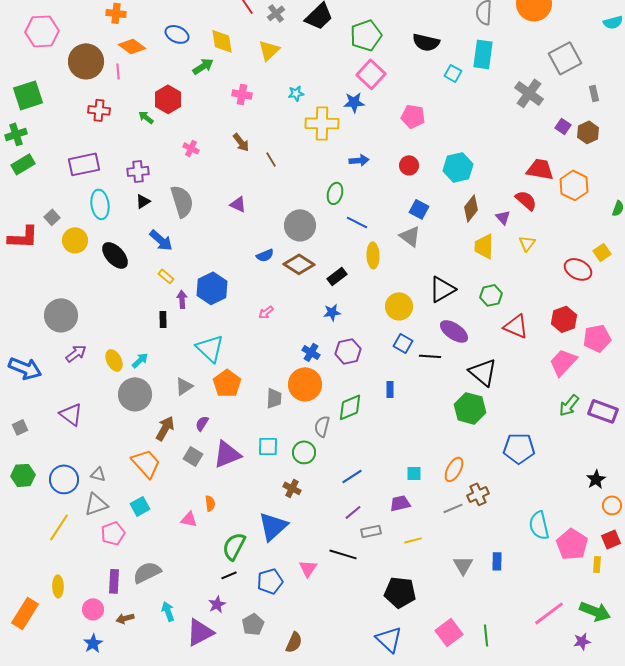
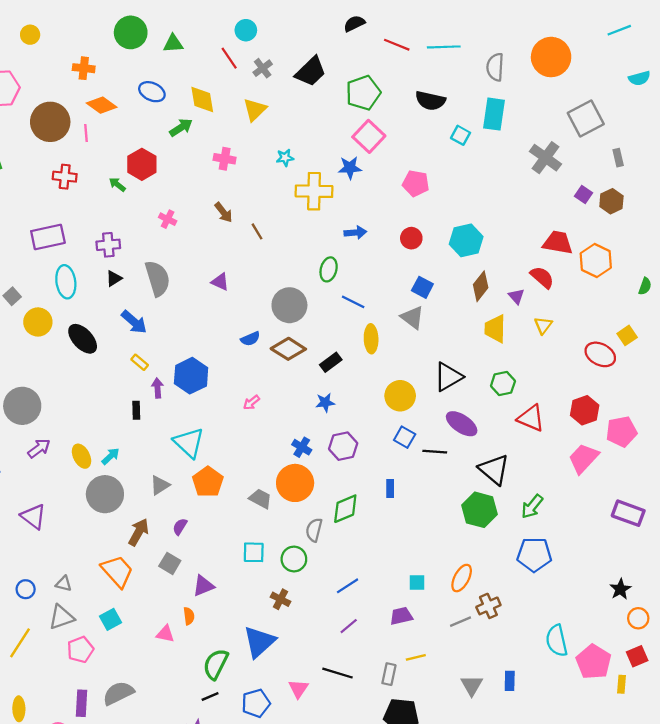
gray trapezoid: (274, 398) -> (260, 499), turned -65
green arrow: (569, 405) -> (532, 506), moved
purple triangle: (227, 454) -> (203, 586), moved, size x0.7
blue circle: (64, 479) -> (26, 589), size x0.6
gray rectangle: (371, 531) -> (389, 674), moved, turned -66

